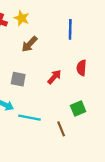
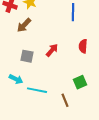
brown arrow: (30, 44) -> (24, 25), moved
red arrow: (54, 77) -> (52, 50), moved

